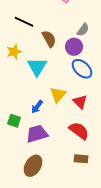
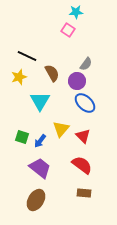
yellow star: (14, 52) -> (19, 77), moved
green square: (14, 121) -> (22, 137), moved
purple trapezoid: (37, 134) -> (40, 168), turned 55

